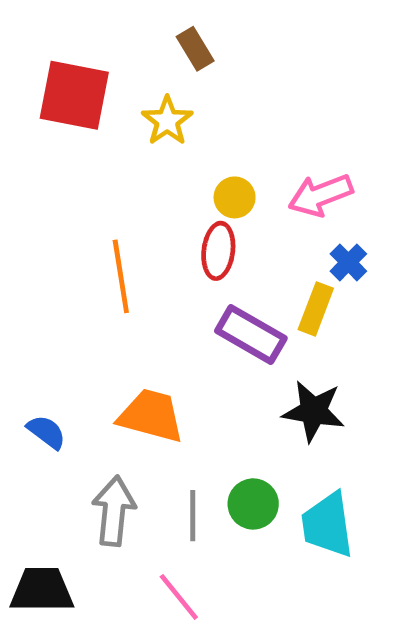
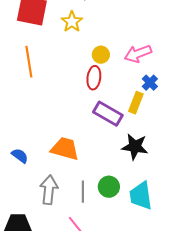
orange line: (121, 276) -> (29, 62), moved

